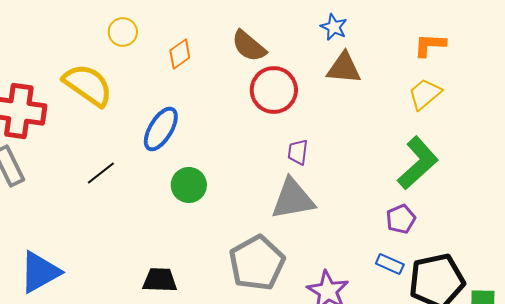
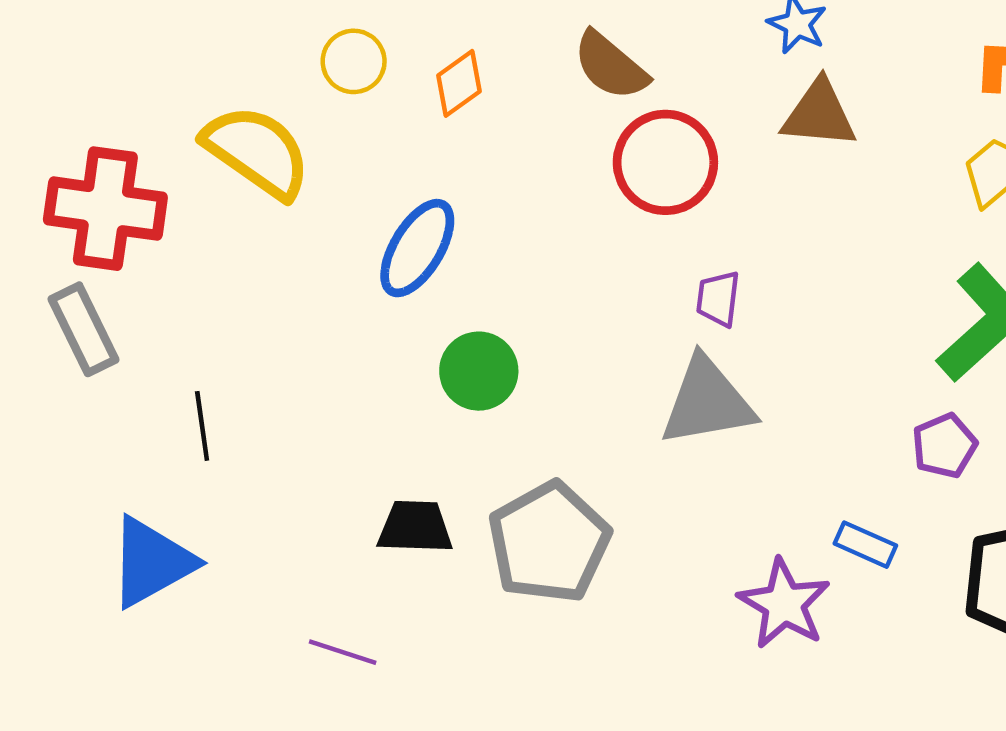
yellow circle: (123, 32) -> (354, 61), moved
black line: (101, 173) -> (202, 426), moved, turned -60
gray pentagon: (257, 263) -> (549, 542), moved
blue rectangle: (390, 264) -> (865, 545), moved
black trapezoid: (160, 280) -> (415, 527), moved

